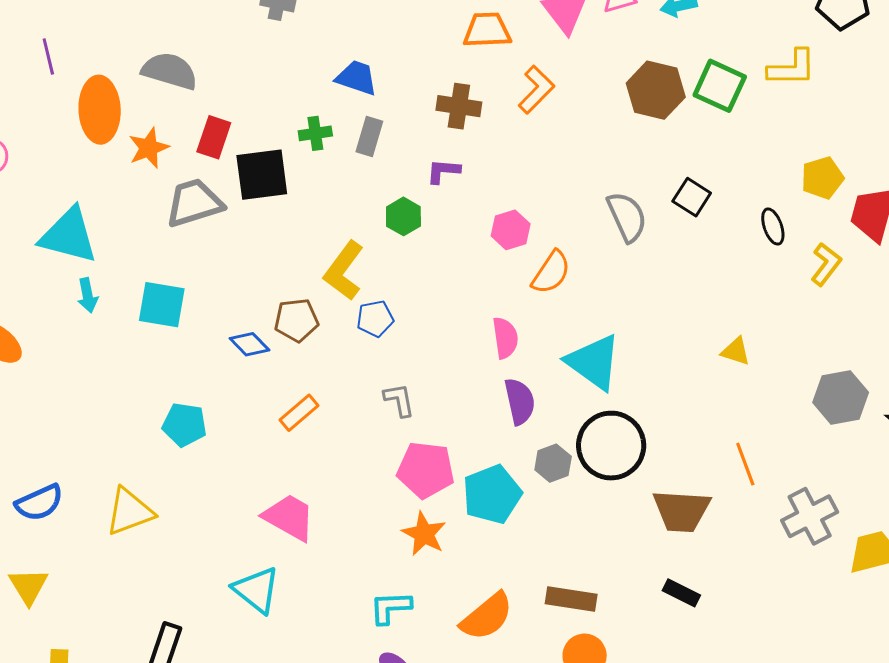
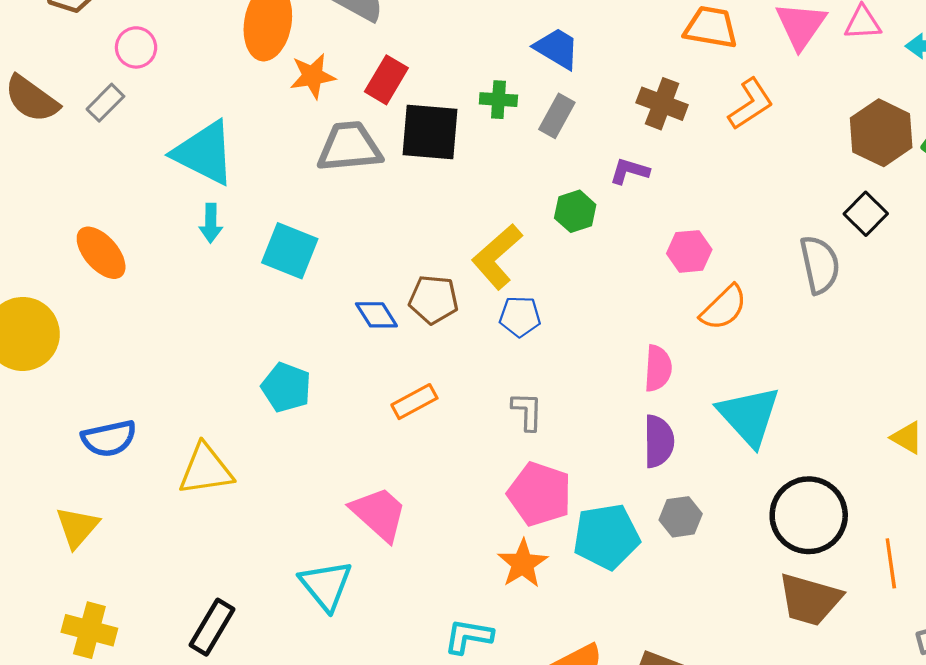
black square: (692, 197) -> (866, 214), moved
black circle: (611, 446) -> (809, 515), moved

